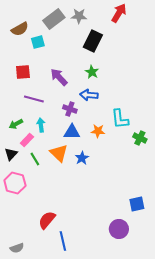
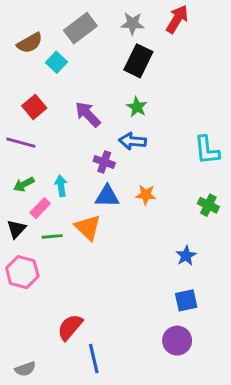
gray star: (79, 16) -> (132, 24), moved
cyan square: (38, 42) -> (57, 62), turned -32
red square: (23, 72) -> (34, 107), turned -35
purple line: (34, 99) -> (21, 143), moved
cyan L-shape: (120, 119) -> (207, 150), moved
blue star: (82, 158) -> (186, 256), moved
green line: (35, 159) -> (52, 236), turned -64
blue square: (137, 204) -> (186, 300), moved

